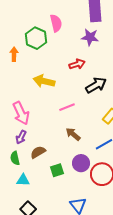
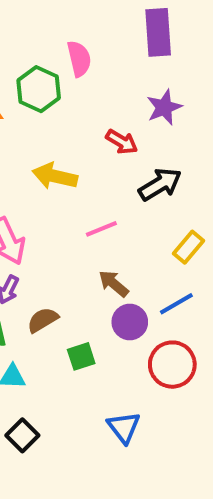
purple star: (90, 37) -> (164, 107), moved, turned -30
red arrow: (77, 64) -> (122, 142), turned 49
purple circle: (81, 163) -> (130, 322), moved

